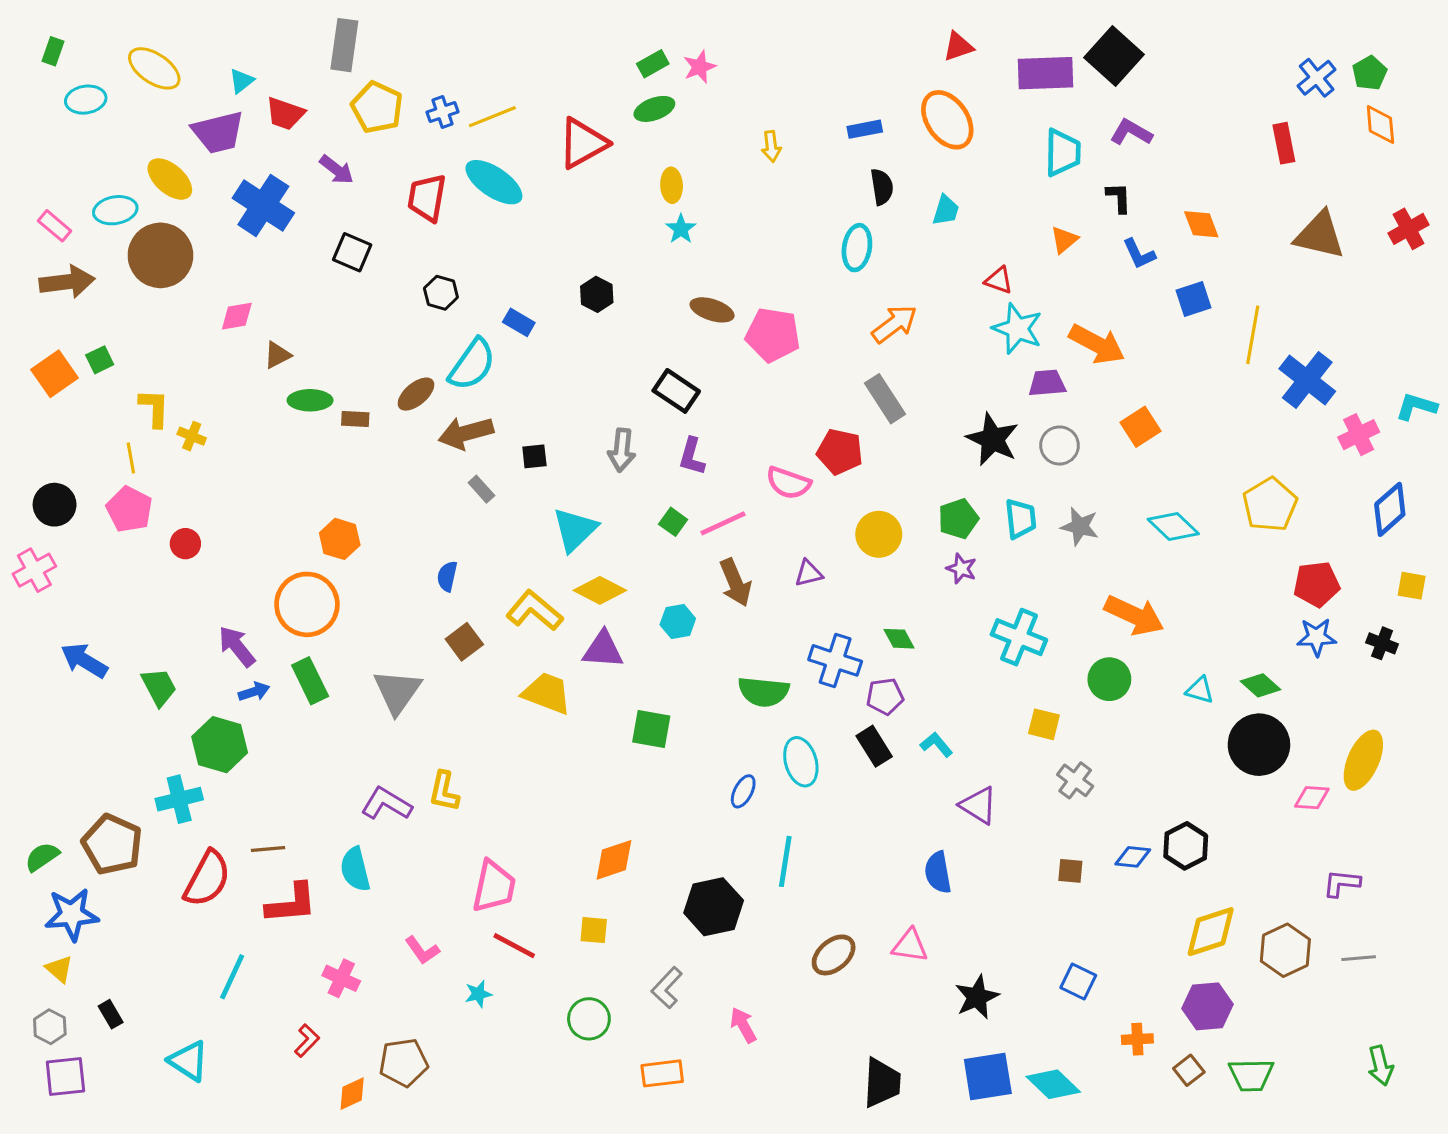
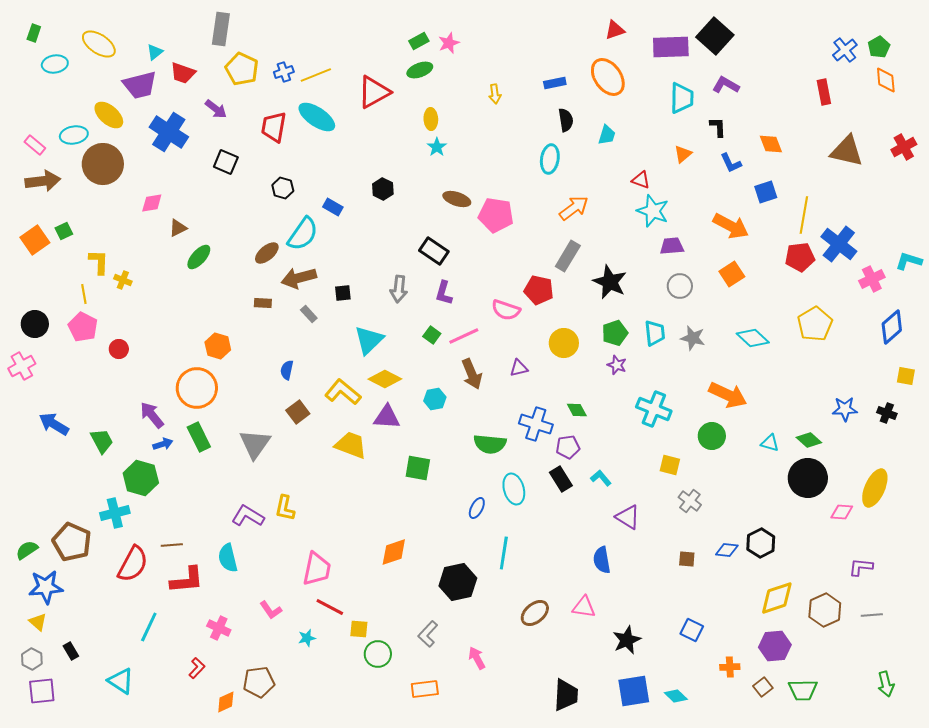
orange arrow: (1097, 344) -> (731, 226), moved
gray rectangle: (885, 399) -> (568, 256), turned 64
green ellipse: (310, 400) -> (199, 257), turned -48
brown rectangle: (355, 419) -> (263, 303), moved
black star: (993, 439) -> (610, 282), moved
red pentagon: (1317, 584) -> (800, 257), moved
yellow square: (594, 930) -> (359, 629), moved
cyan diamond: (1053, 1084) -> (676, 696), size x0.7

